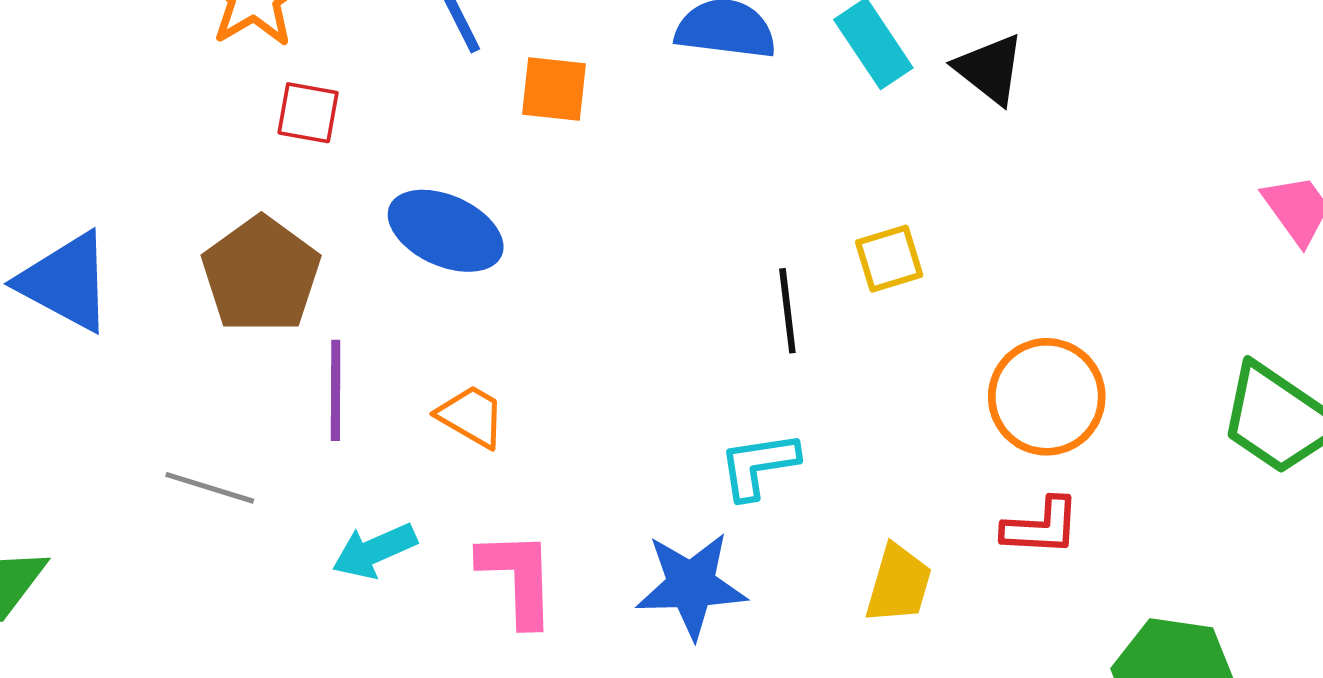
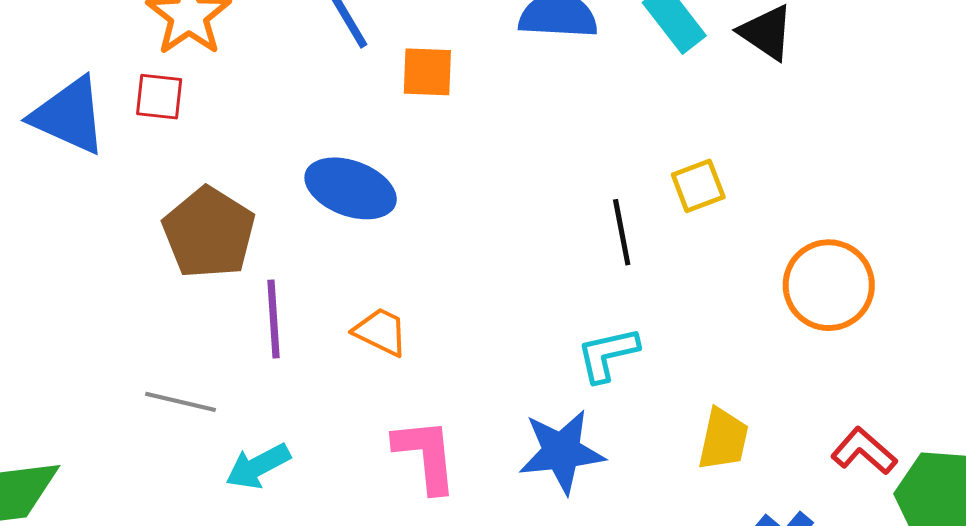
red square: (308, 113) -> (159, 97), moved
blue triangle: (66, 282) -> (69, 116), moved
red L-shape: (1041, 527) -> (864, 451), moved, turned -138
cyan arrow: (374, 551) -> (258, 466), moved

